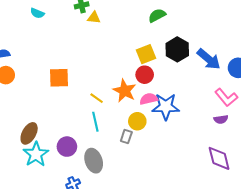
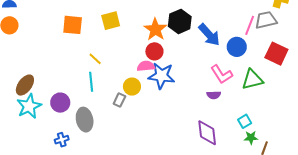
yellow square: (146, 54) -> (111, 21), moved
red circle: (145, 75) -> (154, 51), moved
orange square: (59, 78) -> (73, 25), moved
orange star: (125, 91) -> (155, 29), moved

